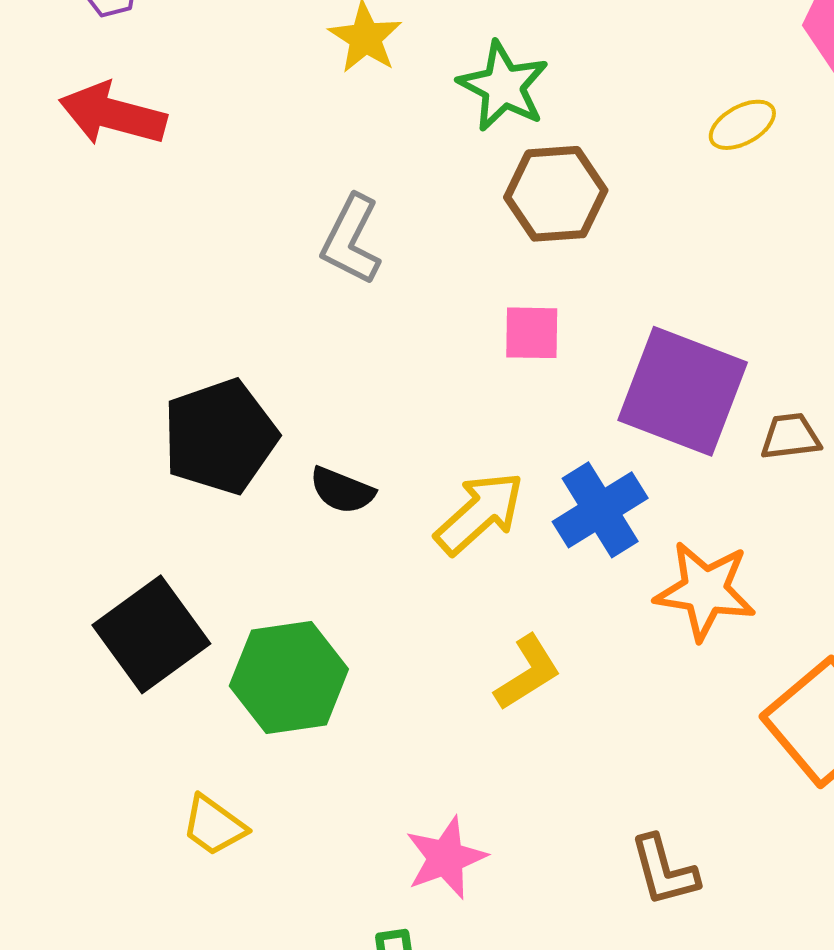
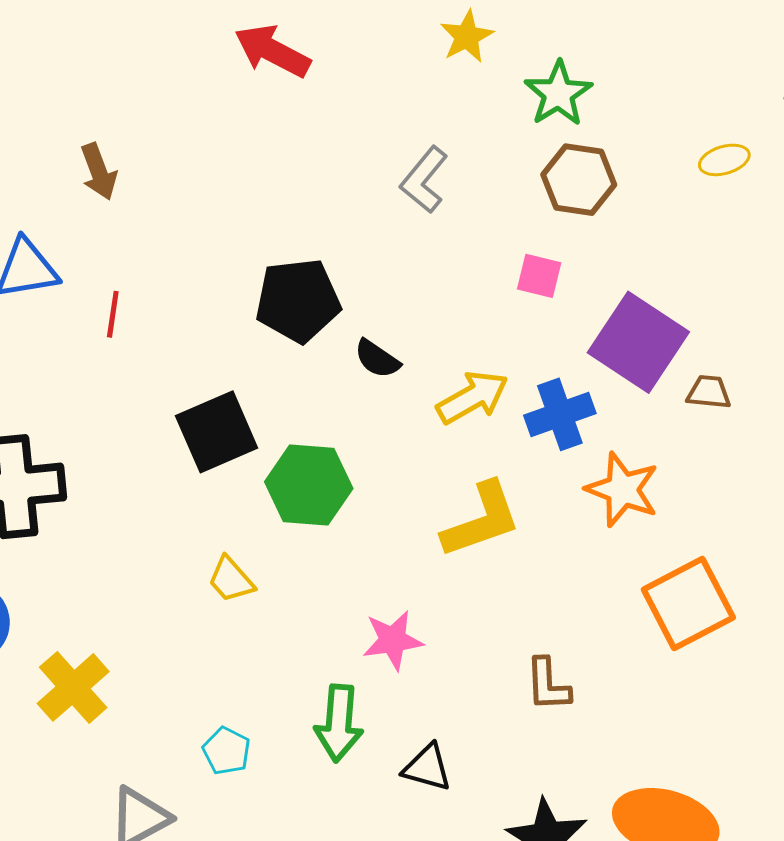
yellow L-shape: (528, 673) -> (481, 520), size x1.5

